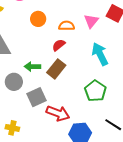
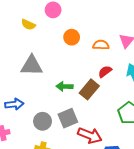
red semicircle: (59, 45) -> (105, 72), moved
gray circle: (14, 82) -> (43, 121), moved

